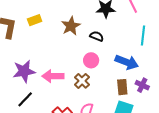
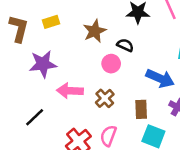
pink circle: (91, 60) -> (111, 64), moved
purple star: (24, 71) -> (43, 64), moved
brown rectangle: (122, 87) -> (141, 109), moved

